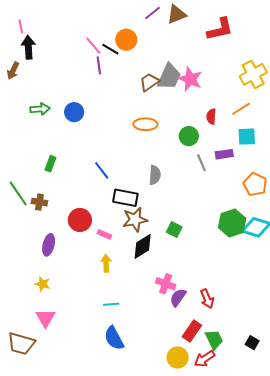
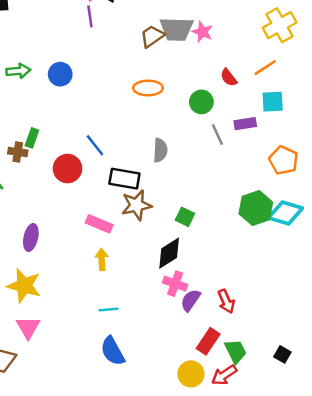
gray trapezoid: (169, 77) -> (176, 29), turned 68
pink star: (190, 79) -> (202, 32), size x0.7
red semicircle: (211, 117) -> (229, 78), turned -42
brown cross: (39, 202) -> (18, 152), moved
red circle: (80, 220) -> (68, 169), moved
pink rectangle: (104, 234) -> (99, 224), size x1.5
black diamond: (143, 246) -> (169, 253), moved
yellow star: (43, 284) -> (24, 286), size x1.8

